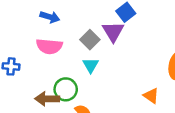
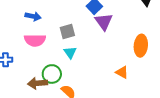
purple triangle: (113, 32) -> (104, 22), moved
gray square: (90, 40) -> (67, 32), turned 35

